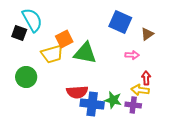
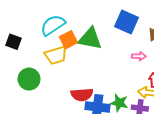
cyan semicircle: (32, 20) -> (53, 25), moved, turned -95
black square: (19, 33) -> (13, 42), moved
green triangle: (85, 53) -> (90, 39), moved

